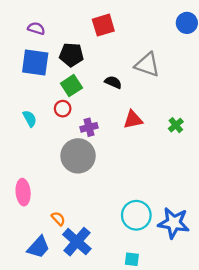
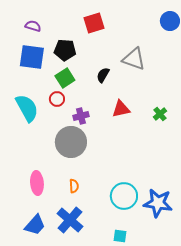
black semicircle: (113, 82) -> (103, 75), turned -84
cyan semicircle: (30, 119) -> (27, 108), size x1.8
pink ellipse: (23, 192) -> (37, 183), moved
orange semicircle: (58, 219) -> (74, 186), moved, turned 40

